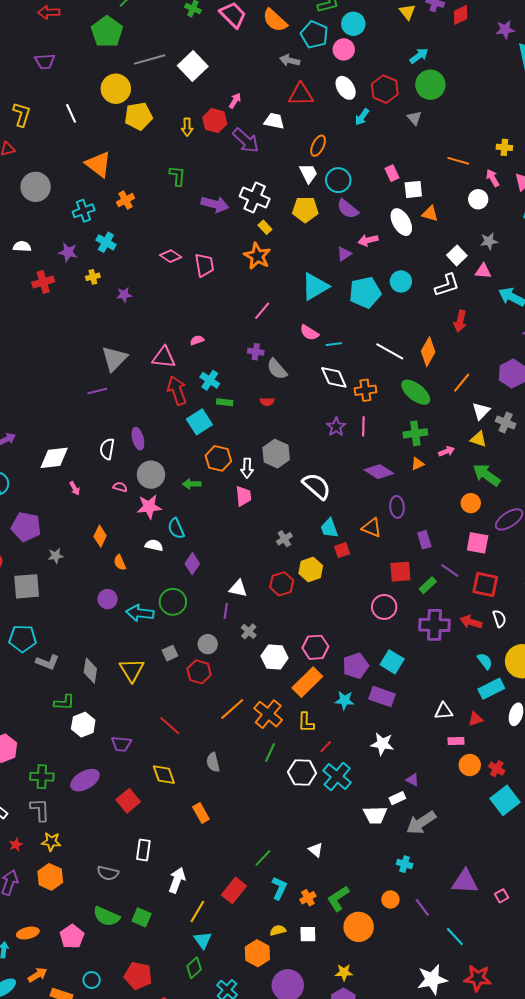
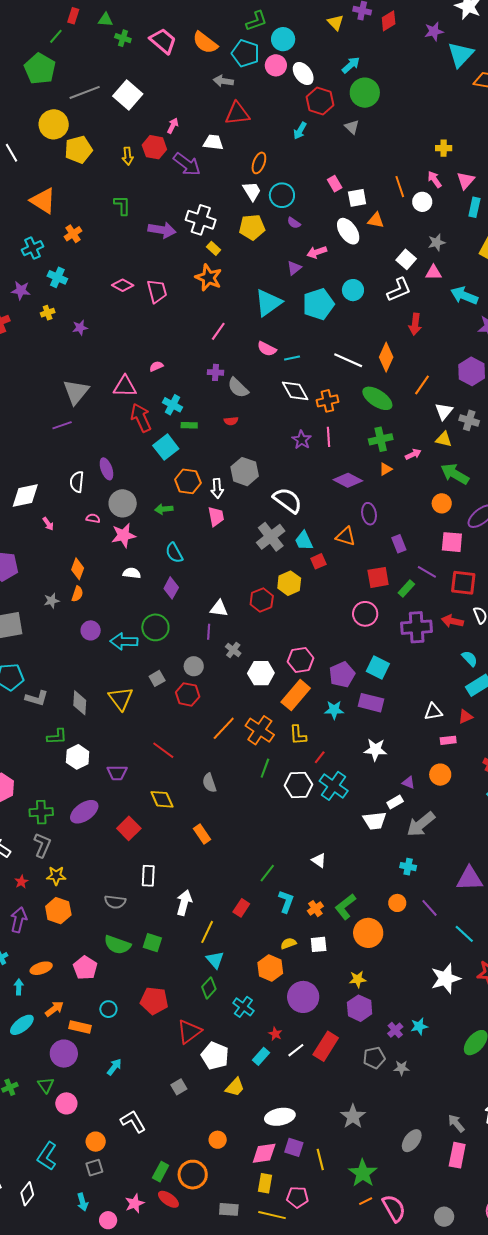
white ellipse: (346, 88) -> (303, 74), moved
orange line: (458, 161) -> (400, 187), moved, turned 60
purple semicircle: (348, 209) -> (294, 223), size x0.6
cyan semicircle: (176, 528) -> (174, 553), moved
gray cross: (284, 539) -> (271, 537), moved, size x1.8
gray star: (56, 556) -> (52, 601), moved
orange semicircle: (120, 562) -> (77, 594), moved, turned -133
orange circle: (470, 765) -> (440, 775), moved
gray L-shape: (40, 810) -> (42, 845), turned 30
red rectangle: (234, 890) -> (241, 908), size x0.7

